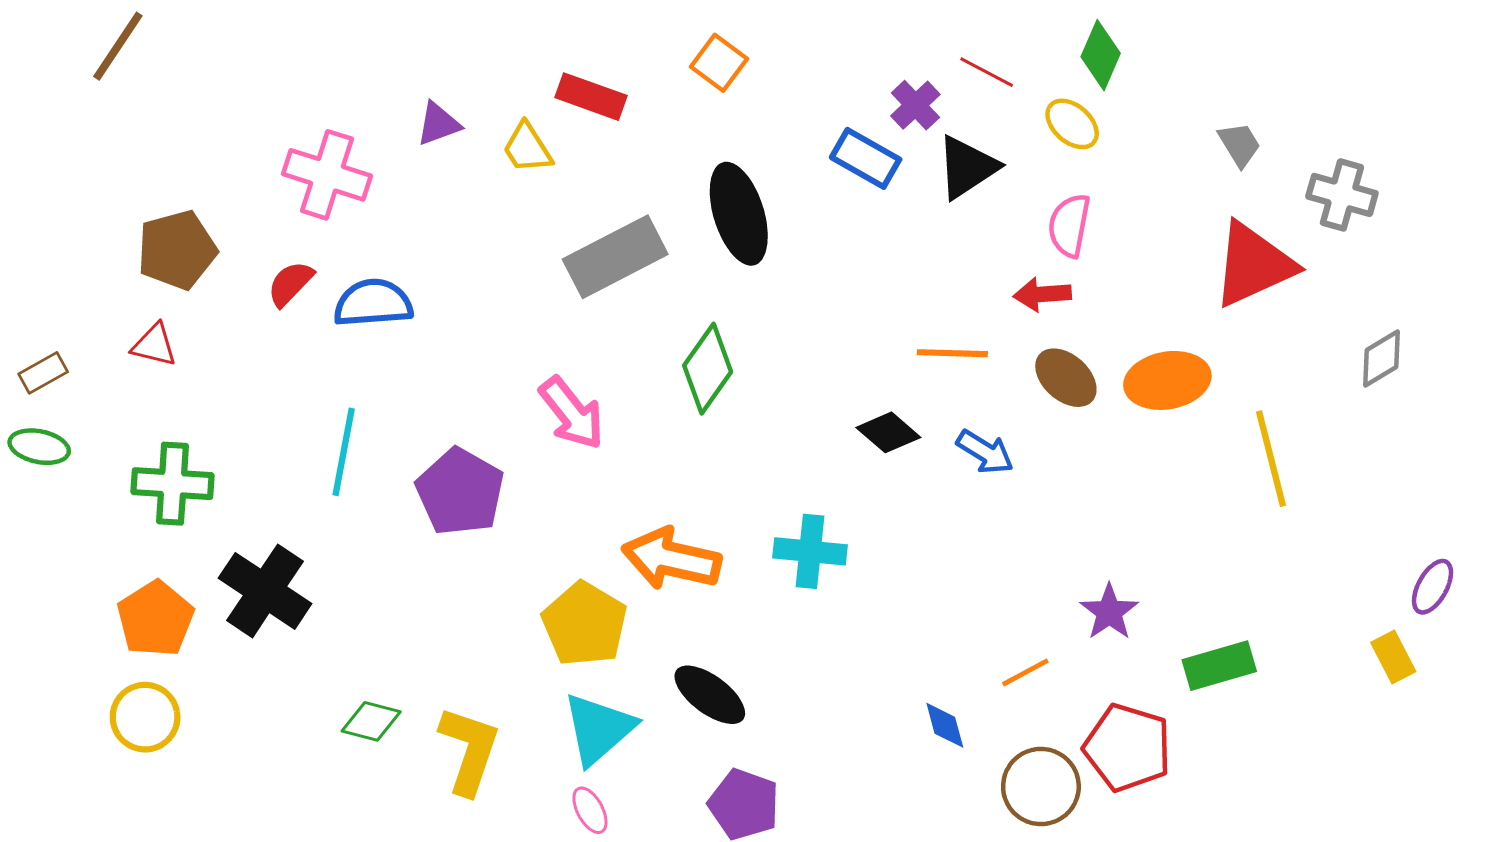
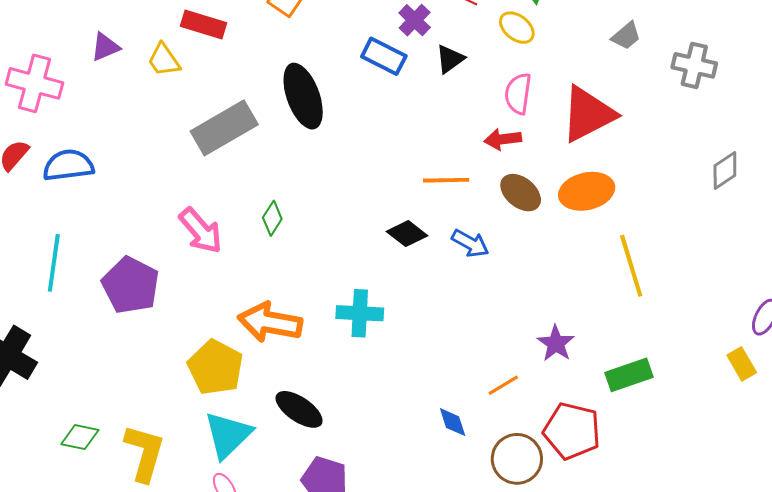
gray trapezoid: (1240, 144) -> (626, 36), turned 84
black triangle: (967, 167) -> (450, 59), size x0.7
red triangle: (1253, 265) -> (588, 114), moved
green diamond: (708, 369) -> (272, 218), moved, size x0.6
yellow line: (1271, 459) -> (631, 266), moved

